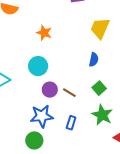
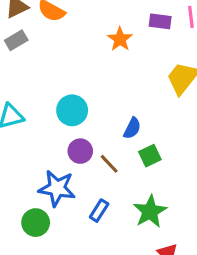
orange star: (44, 33) -> (120, 39), moved
blue semicircle: (94, 60) -> (132, 128), moved
green square: (99, 88) -> (150, 156), moved

